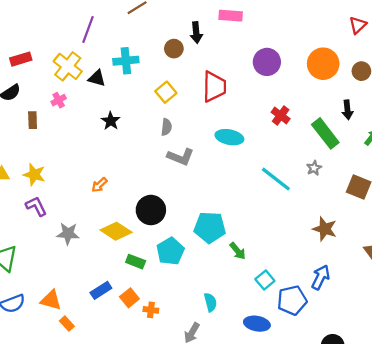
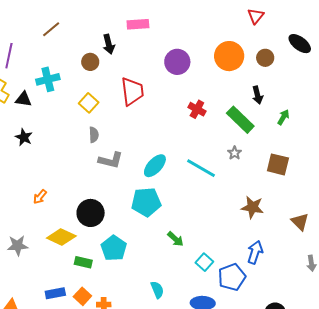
black star: (111, 121) -> (24, 137), moved
cyan ellipse: (229, 137) -> (155, 166), moved, turned -50
cyan pentagon: (210, 227) -> (146, 202), moved
blue rectangle: (101, 290) -> (55, 293), turned 30

